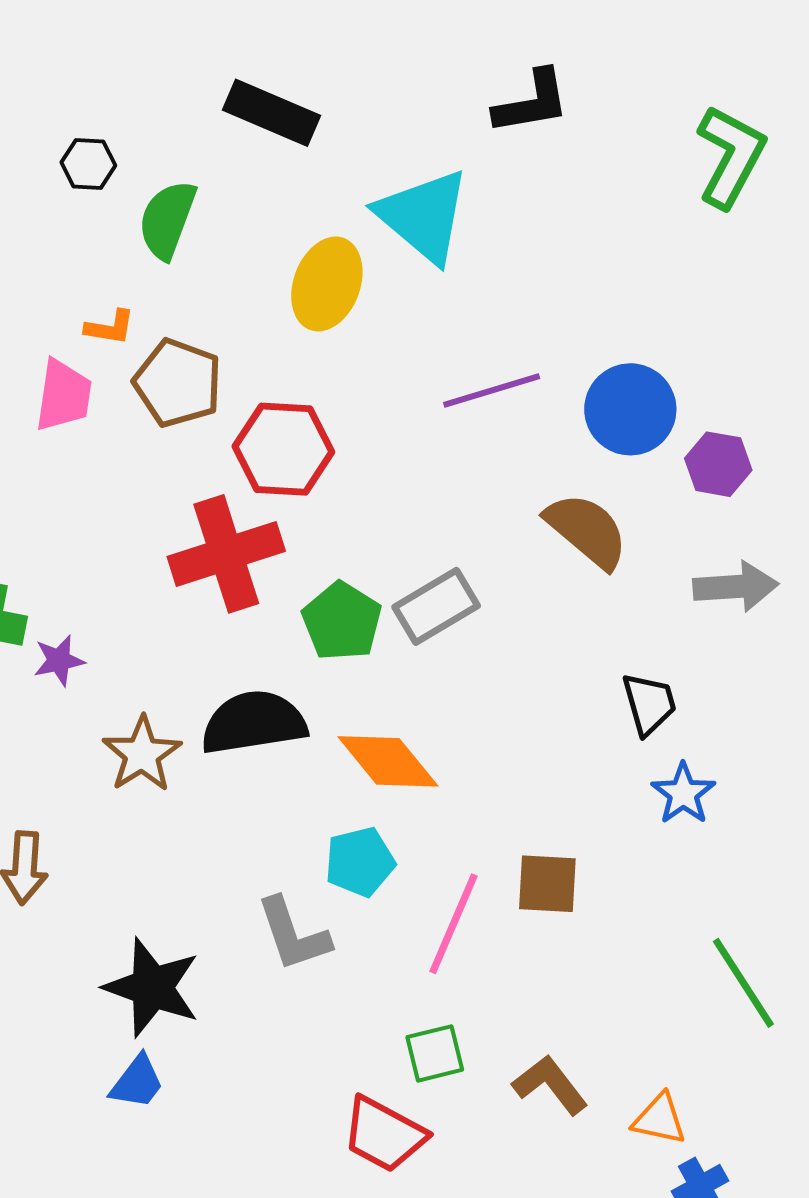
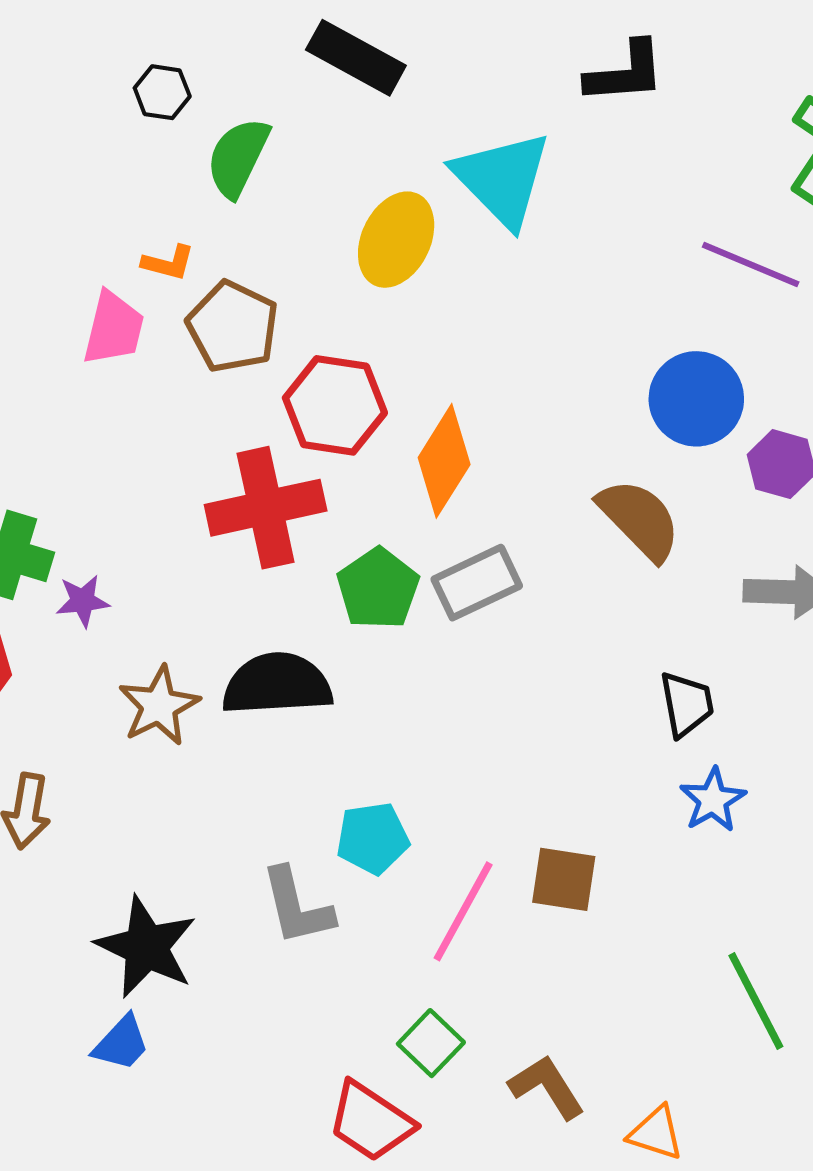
purple line: (492, 390) -> (751, 265), moved, turned 34
orange diamond: (388, 761) -> (444, 461), moved, turned 66
green square: (435, 1053) -> (431, 1043), turned -38

